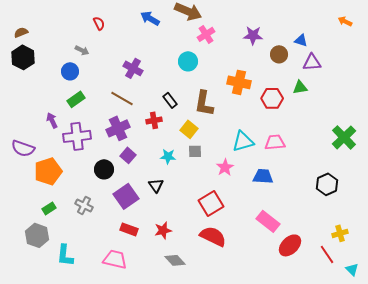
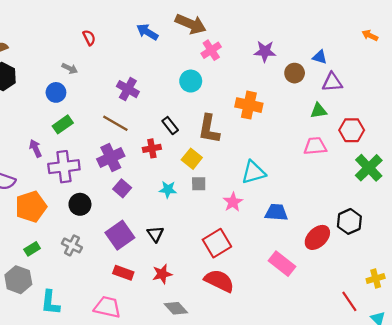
red hexagon: (272, 98) -> (352, 130), moved
pink trapezoid: (275, 142) -> (315, 146), moved
black circle: (104, 169) -> (80, 204), moved
black triangle: (156, 185) -> (155, 234), moved
yellow cross: (340, 233) -> (376, 279), moved
red ellipse: (290, 245) -> (317, 237), moved

